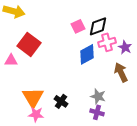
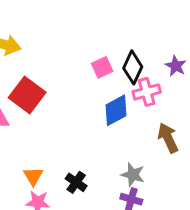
black diamond: (98, 26) -> (133, 67), turned -45
purple star: (125, 47) -> (176, 66), moved
orange triangle: (33, 97) -> (33, 176), size x0.6

